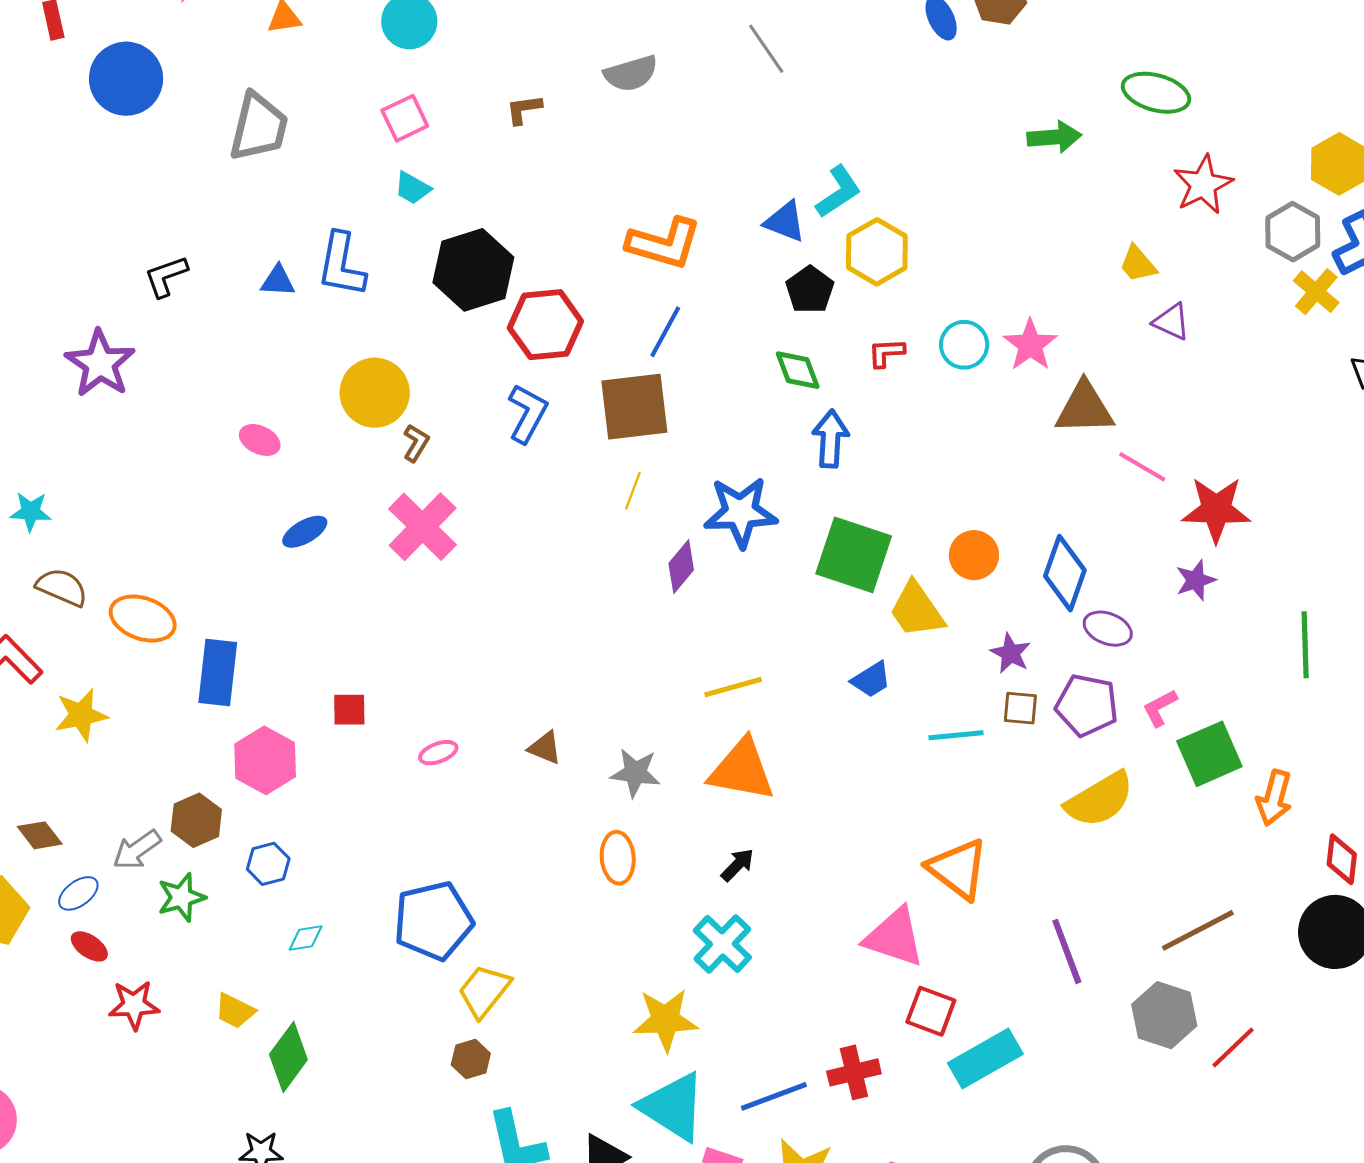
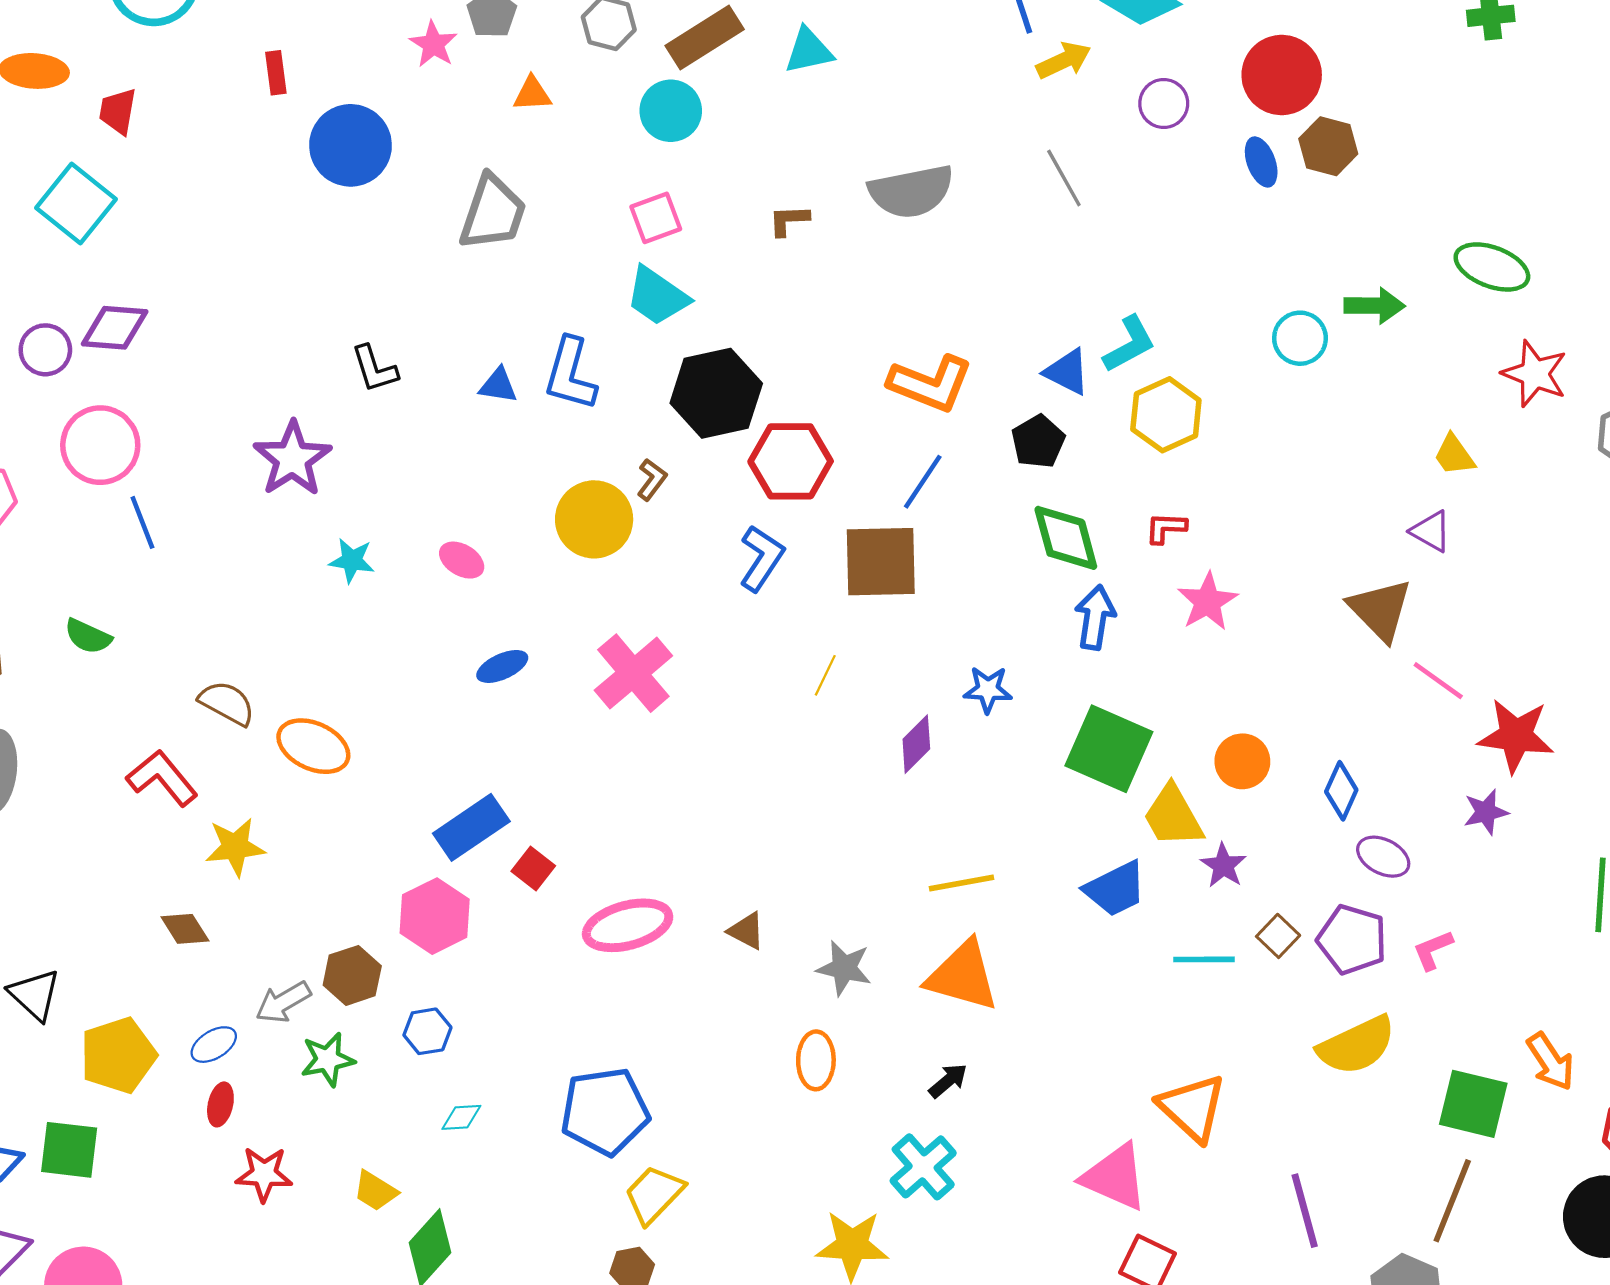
gray semicircle: (631, 73) -> (911, 191), size x1.4
red star: (1203, 185) -> (1535, 374), turned -30
cyan trapezoid: (412, 188) -> (657, 296), size x1.6
black L-shape: (166, 276) -> (374, 369), turned -93
black pentagon: (810, 290) -> (1038, 442), moved
purple triangle: (1171, 322) -> (1431, 531), moved
cyan circle: (964, 345) -> (1300, 338), moved
pink star: (1030, 345) -> (1207, 602), moved
green diamond: (798, 370) -> (1066, 538), size x1.4
brown triangle: (1085, 408) -> (1380, 610), turned 42
brown L-shape: (416, 443) -> (652, 479), moved
yellow line: (633, 491) -> (825, 675), moved
cyan star: (31, 512) -> (352, 561), moved
blue star: (741, 512) -> (988, 690), size x0.6
blue diamond: (1065, 573) -> (1341, 791), size x0.7
purple star: (1011, 653) -> (1223, 866), moved
blue rectangle: (218, 672) -> (471, 827), moved, turned 44
blue trapezoid: (871, 680) -> (1115, 889), size x1.4
brown square: (1020, 708) -> (1278, 936), turned 33
red square: (349, 710) -> (533, 869), turned 33
pink ellipse: (438, 753) -> (628, 925), size x2.0
green square: (1209, 754) -> (1473, 1104), moved, turned 32
orange arrow: (1274, 798) -> (1551, 1062), turned -54
brown diamond: (40, 835) -> (185, 929), moved
brown line: (1198, 930) -> (1452, 1201), turned -46
red ellipse: (89, 946) -> (220, 1104), turned 63

